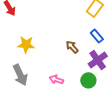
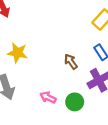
green circle: (88, 80) -> (75, 102), moved

